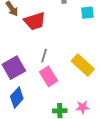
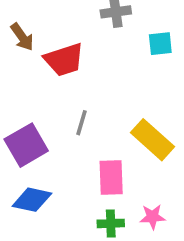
pink rectangle: (48, 76) -> (111, 178), moved, turned 30
blue diamond: (17, 97) -> (32, 200), turned 60

